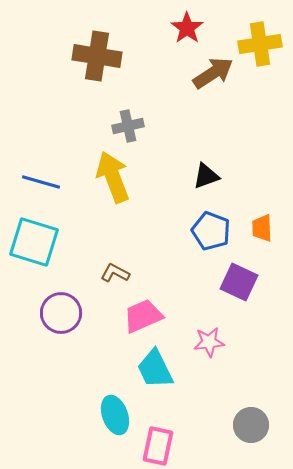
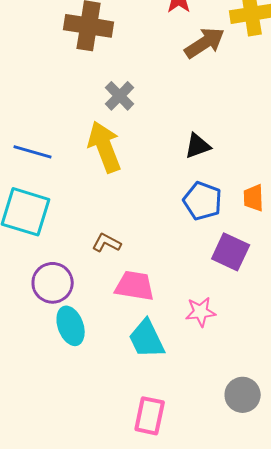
gray cross: (128, 126) -> (120, 96), turned -32
pink trapezoid: (143, 316) -> (135, 286), turned 33
cyan ellipse: (115, 415) -> (71, 326), moved

